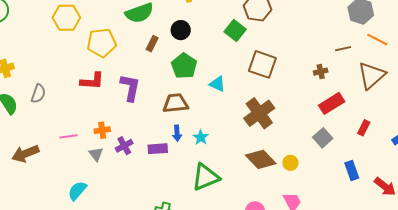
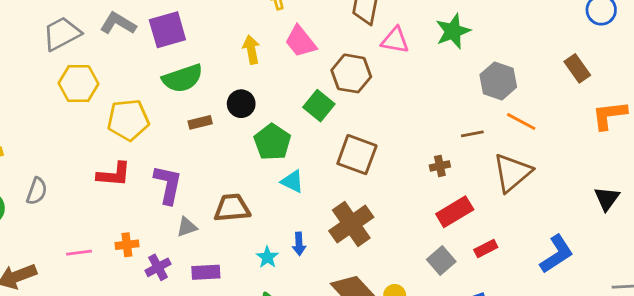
brown rectangle: (152, 44) -> (200, 122), turned 49
green pentagon: (184, 66) -> (272, 142), moved
red rectangle: (364, 128) -> (486, 249), moved, turned 35
blue arrow: (177, 133) -> (299, 244), moved
gray triangle: (96, 154) -> (187, 227), moved, turned 49

